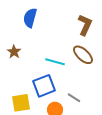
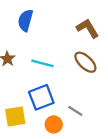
brown L-shape: (85, 25) -> (88, 28), turned -55
cyan line: (55, 62) -> (42, 63), moved

